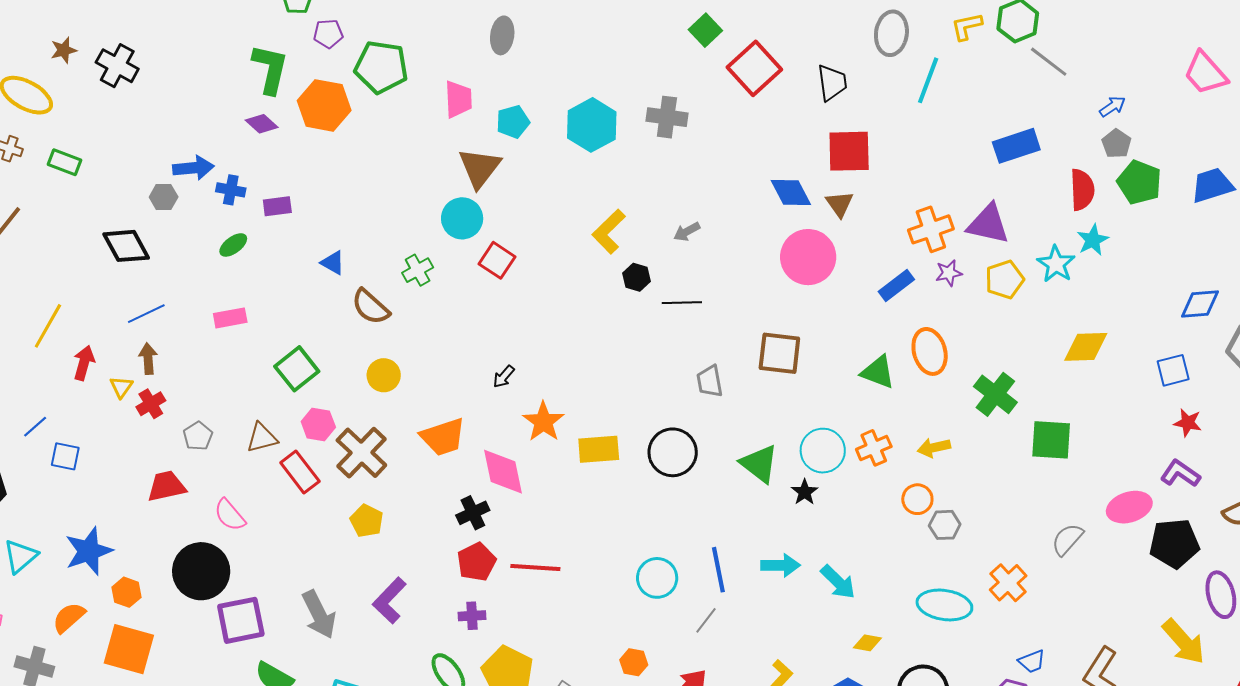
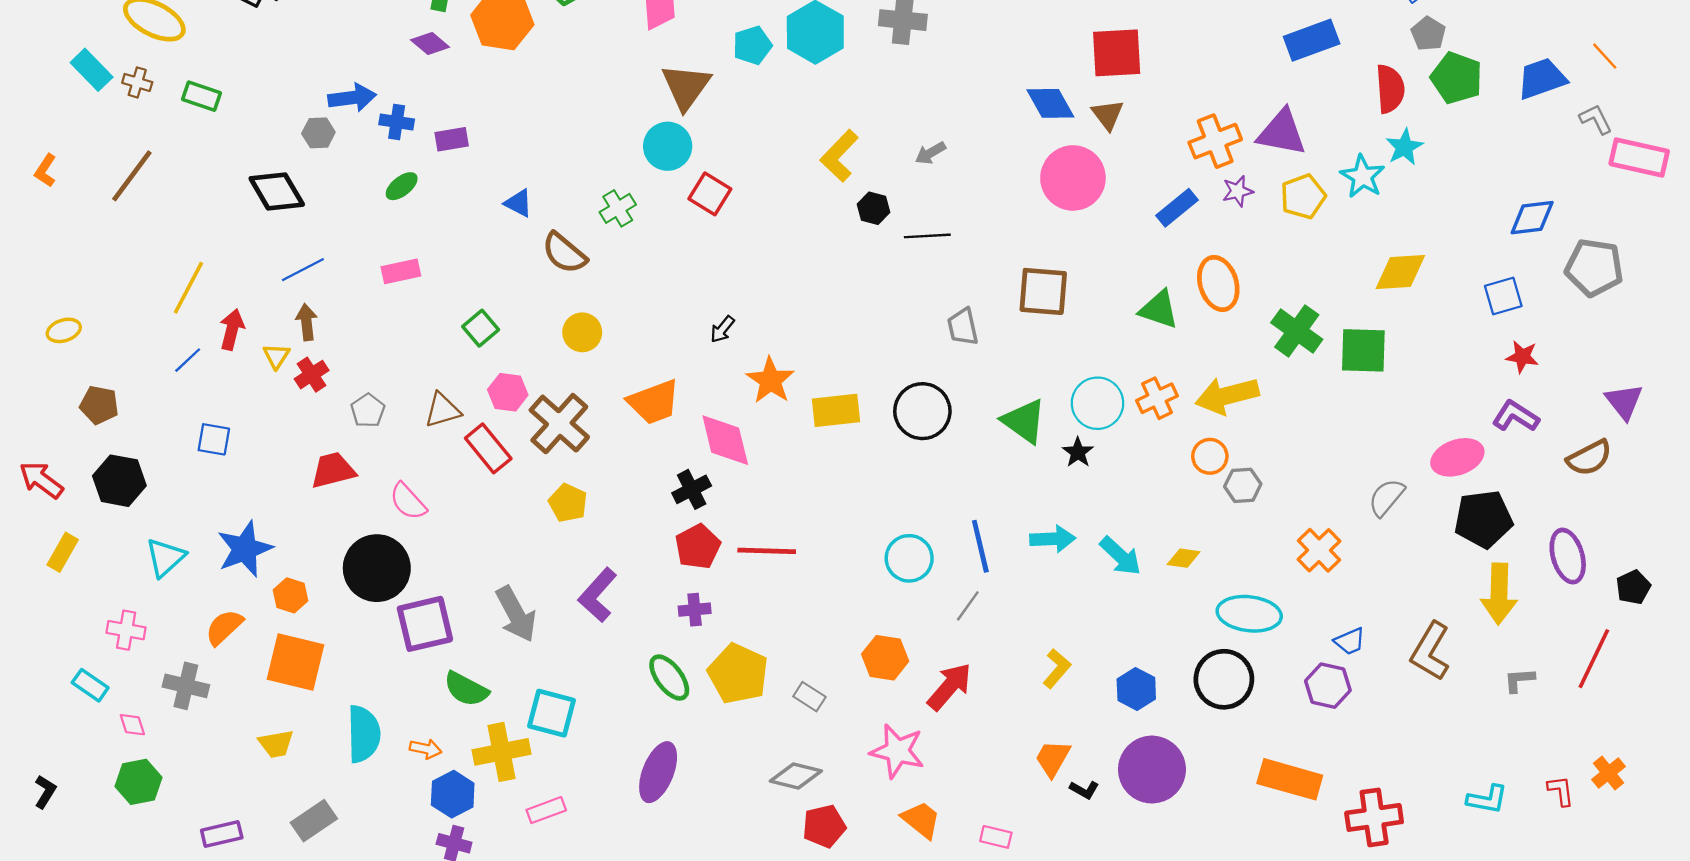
cyan pentagon: (513, 122) -> (752, 45), moved
green square: (297, 369) -> (481, 328), size x0.7
blue line: (35, 427) -> (188, 360), moved
green square: (1051, 440) -> (1363, 350), moved
yellow arrow: (934, 448) -> (1227, 396), size x1.6
black pentagon: (1174, 543) -> (1483, 519), moved
cyan ellipse: (944, 605) -> (1249, 614), moved
yellow arrow: (1184, 642) -> (1499, 594), moved, turned 45
yellow diamond: (867, 643) -> (1184, 558), moved
orange hexagon: (634, 662) -> (885, 658), size x1.4

